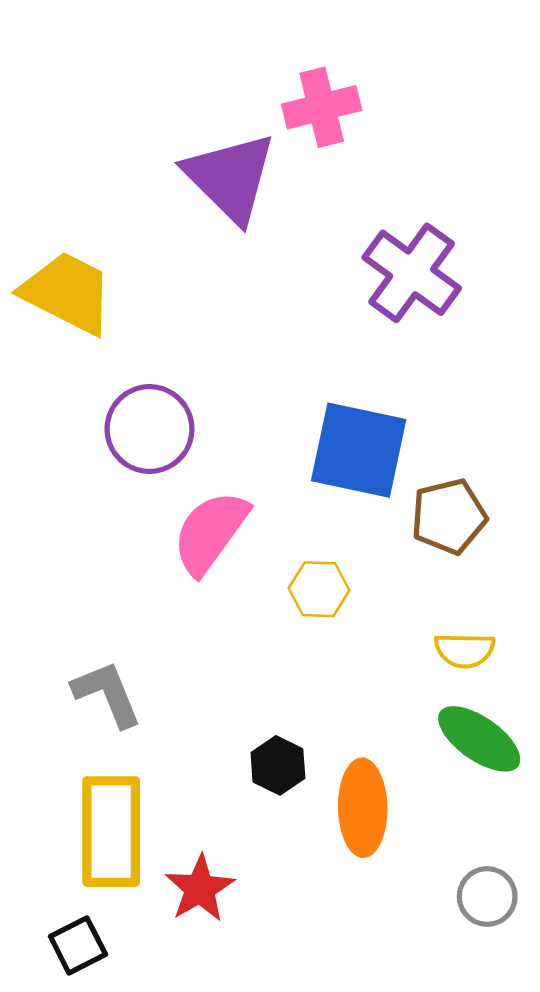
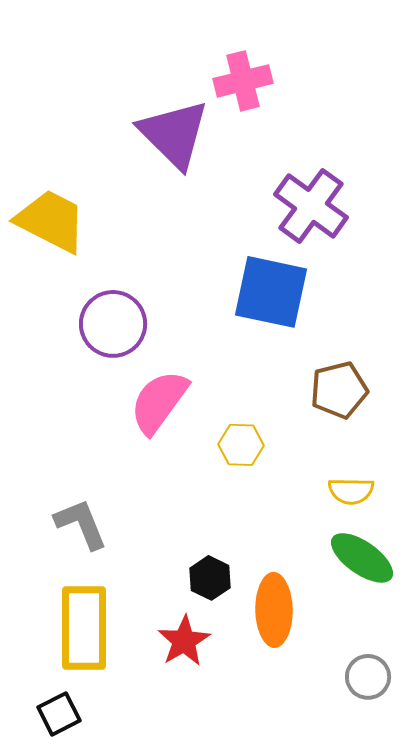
blue square: (359, 450) -> (271, 292), moved
red star: (200, 889) -> (184, 641), moved

